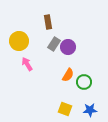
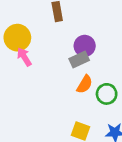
gray rectangle: (54, 44) -> (79, 60), moved, turned 32
pink arrow: (27, 64) -> (24, 57), moved

